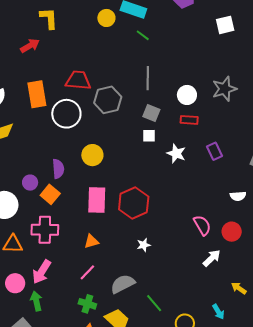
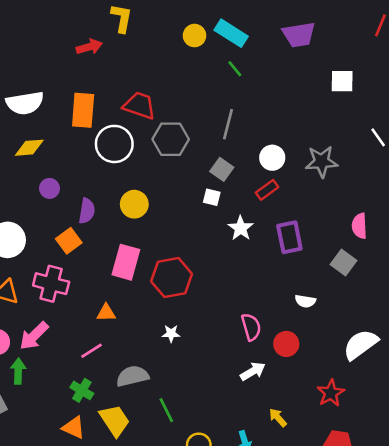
red rectangle: (189, 120) -> (267, 190), turned -54
purple rectangle: (214, 151) -> (289, 237), size x1.4
purple circle: (30, 183) -> (49, 188), moved

